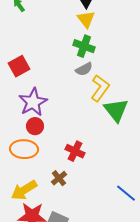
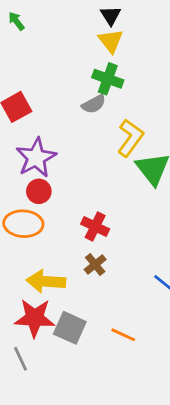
gray semicircle: (84, 69) -> (94, 104), moved
brown cross: (59, 178) -> (95, 265), moved
yellow arrow: (24, 190) -> (46, 281), moved, turned 36

